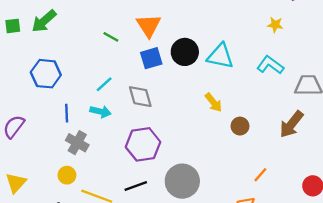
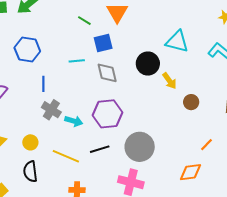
black circle: (185, 52) -> (148, 64), moved
blue square: (151, 58) -> (103, 43), moved
cyan line: (104, 84) -> (77, 61), turned 35
cyan arrow: (100, 111) -> (74, 121), moved
yellow circle: (67, 175) -> (30, 142), moved

